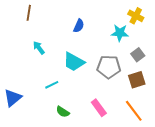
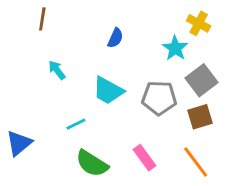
cyan star: (120, 33) -> (175, 48), turned 30
gray square: (138, 55) -> (201, 80), size x1.5
green semicircle: (63, 112) -> (92, 164), size x1.6

